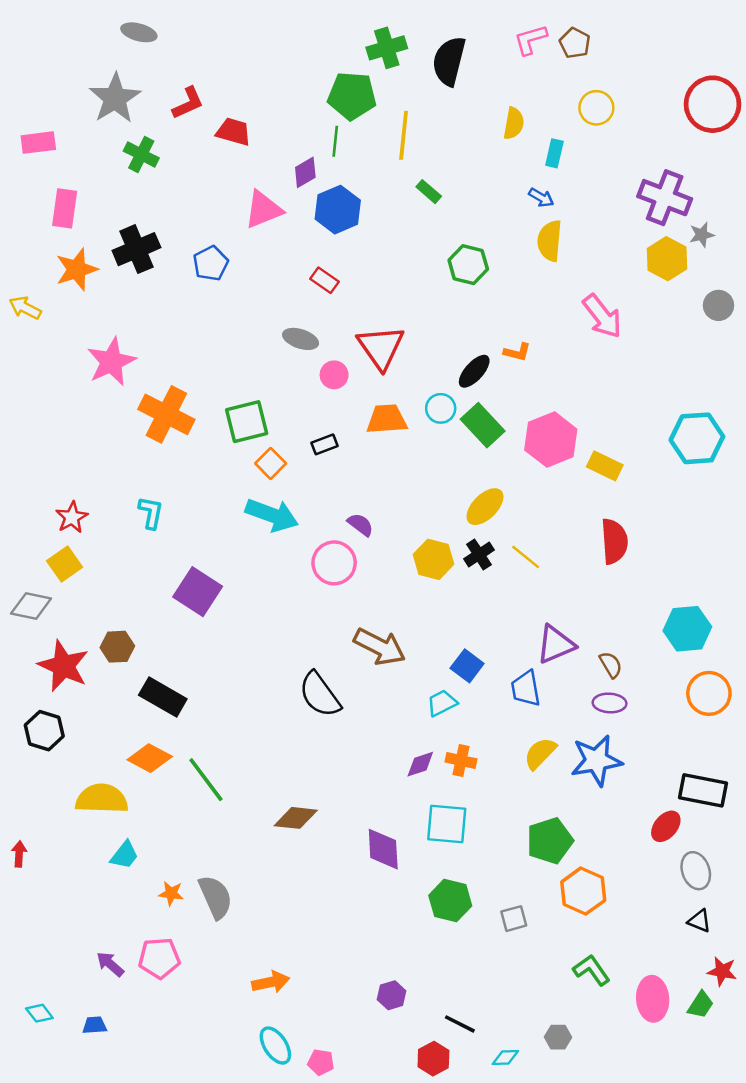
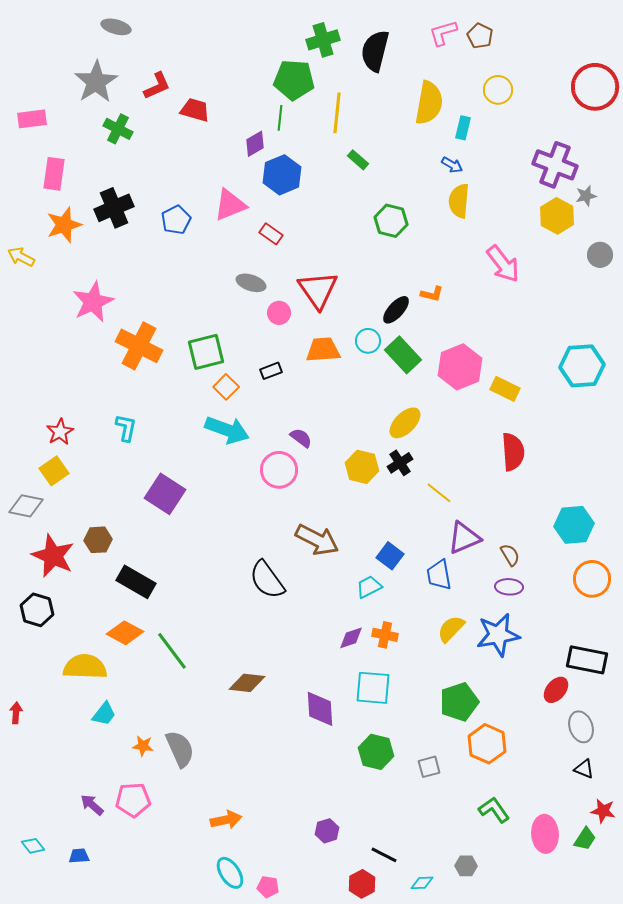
yellow semicircle: (514, 123) -> (429, 103), size x1.6
pink triangle: (263, 210) -> (230, 205), moved
yellow line: (526, 557) -> (439, 493), moved

